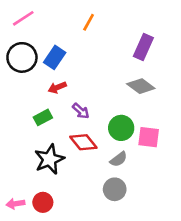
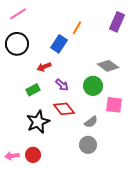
orange line: (89, 22) -> (77, 28), moved
purple rectangle: (143, 47) -> (117, 22), moved
blue rectangle: (55, 57) -> (59, 44), moved
green circle: (121, 128) -> (93, 86), moved

